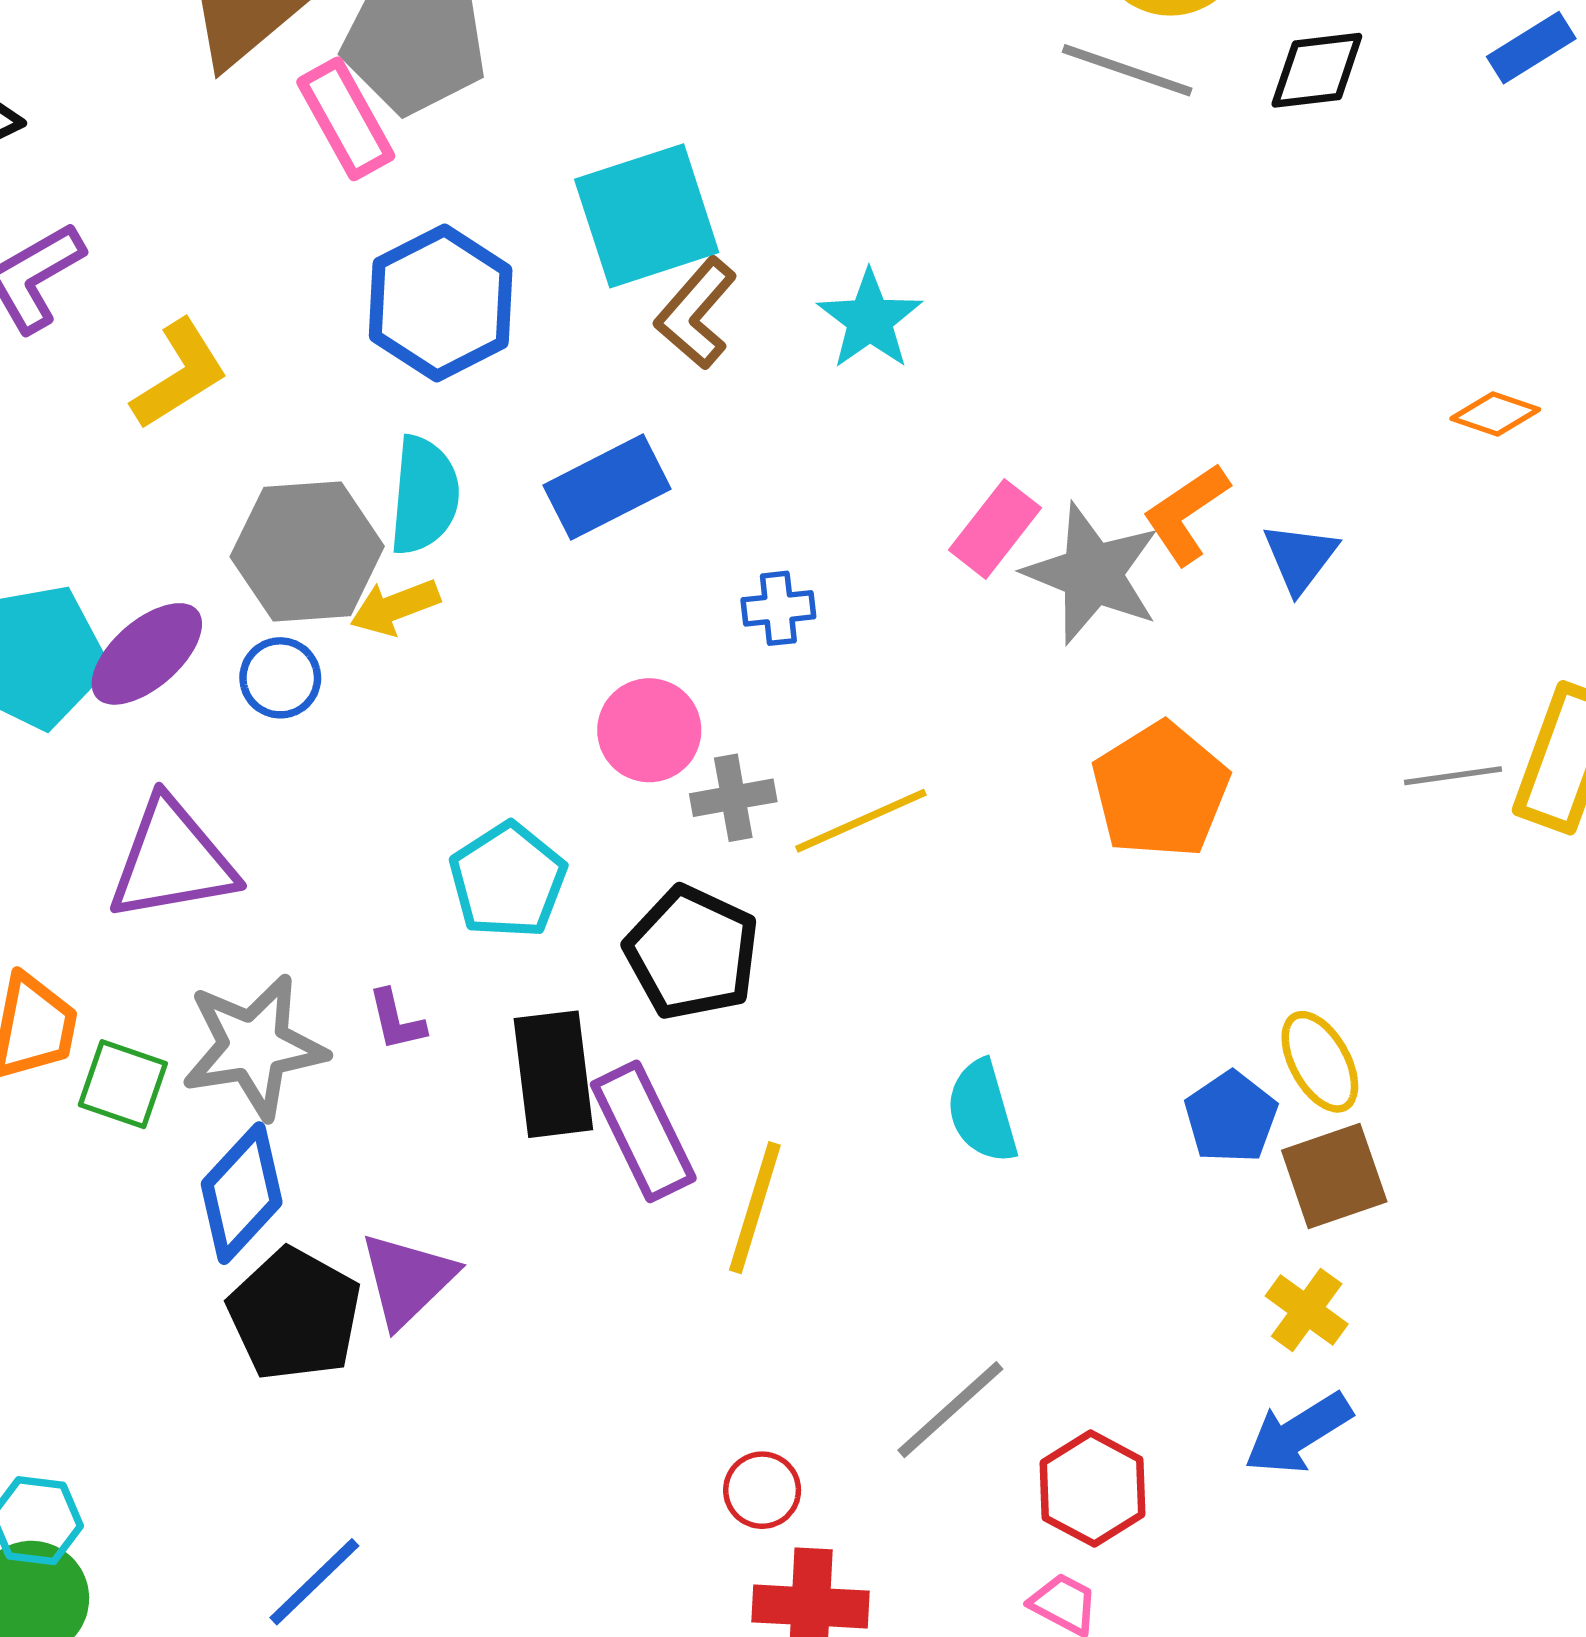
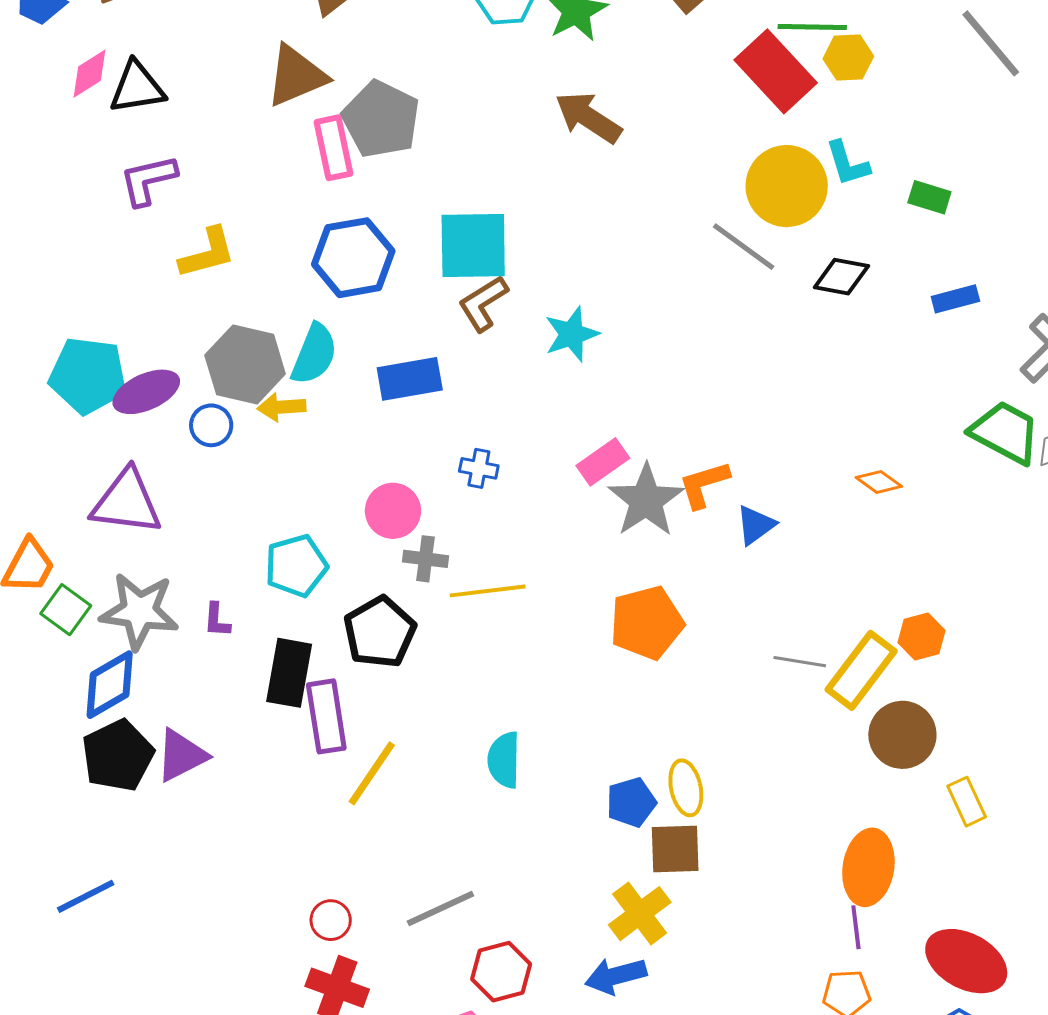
yellow cross: (1307, 1310) -> (640, 914), size x1.4

